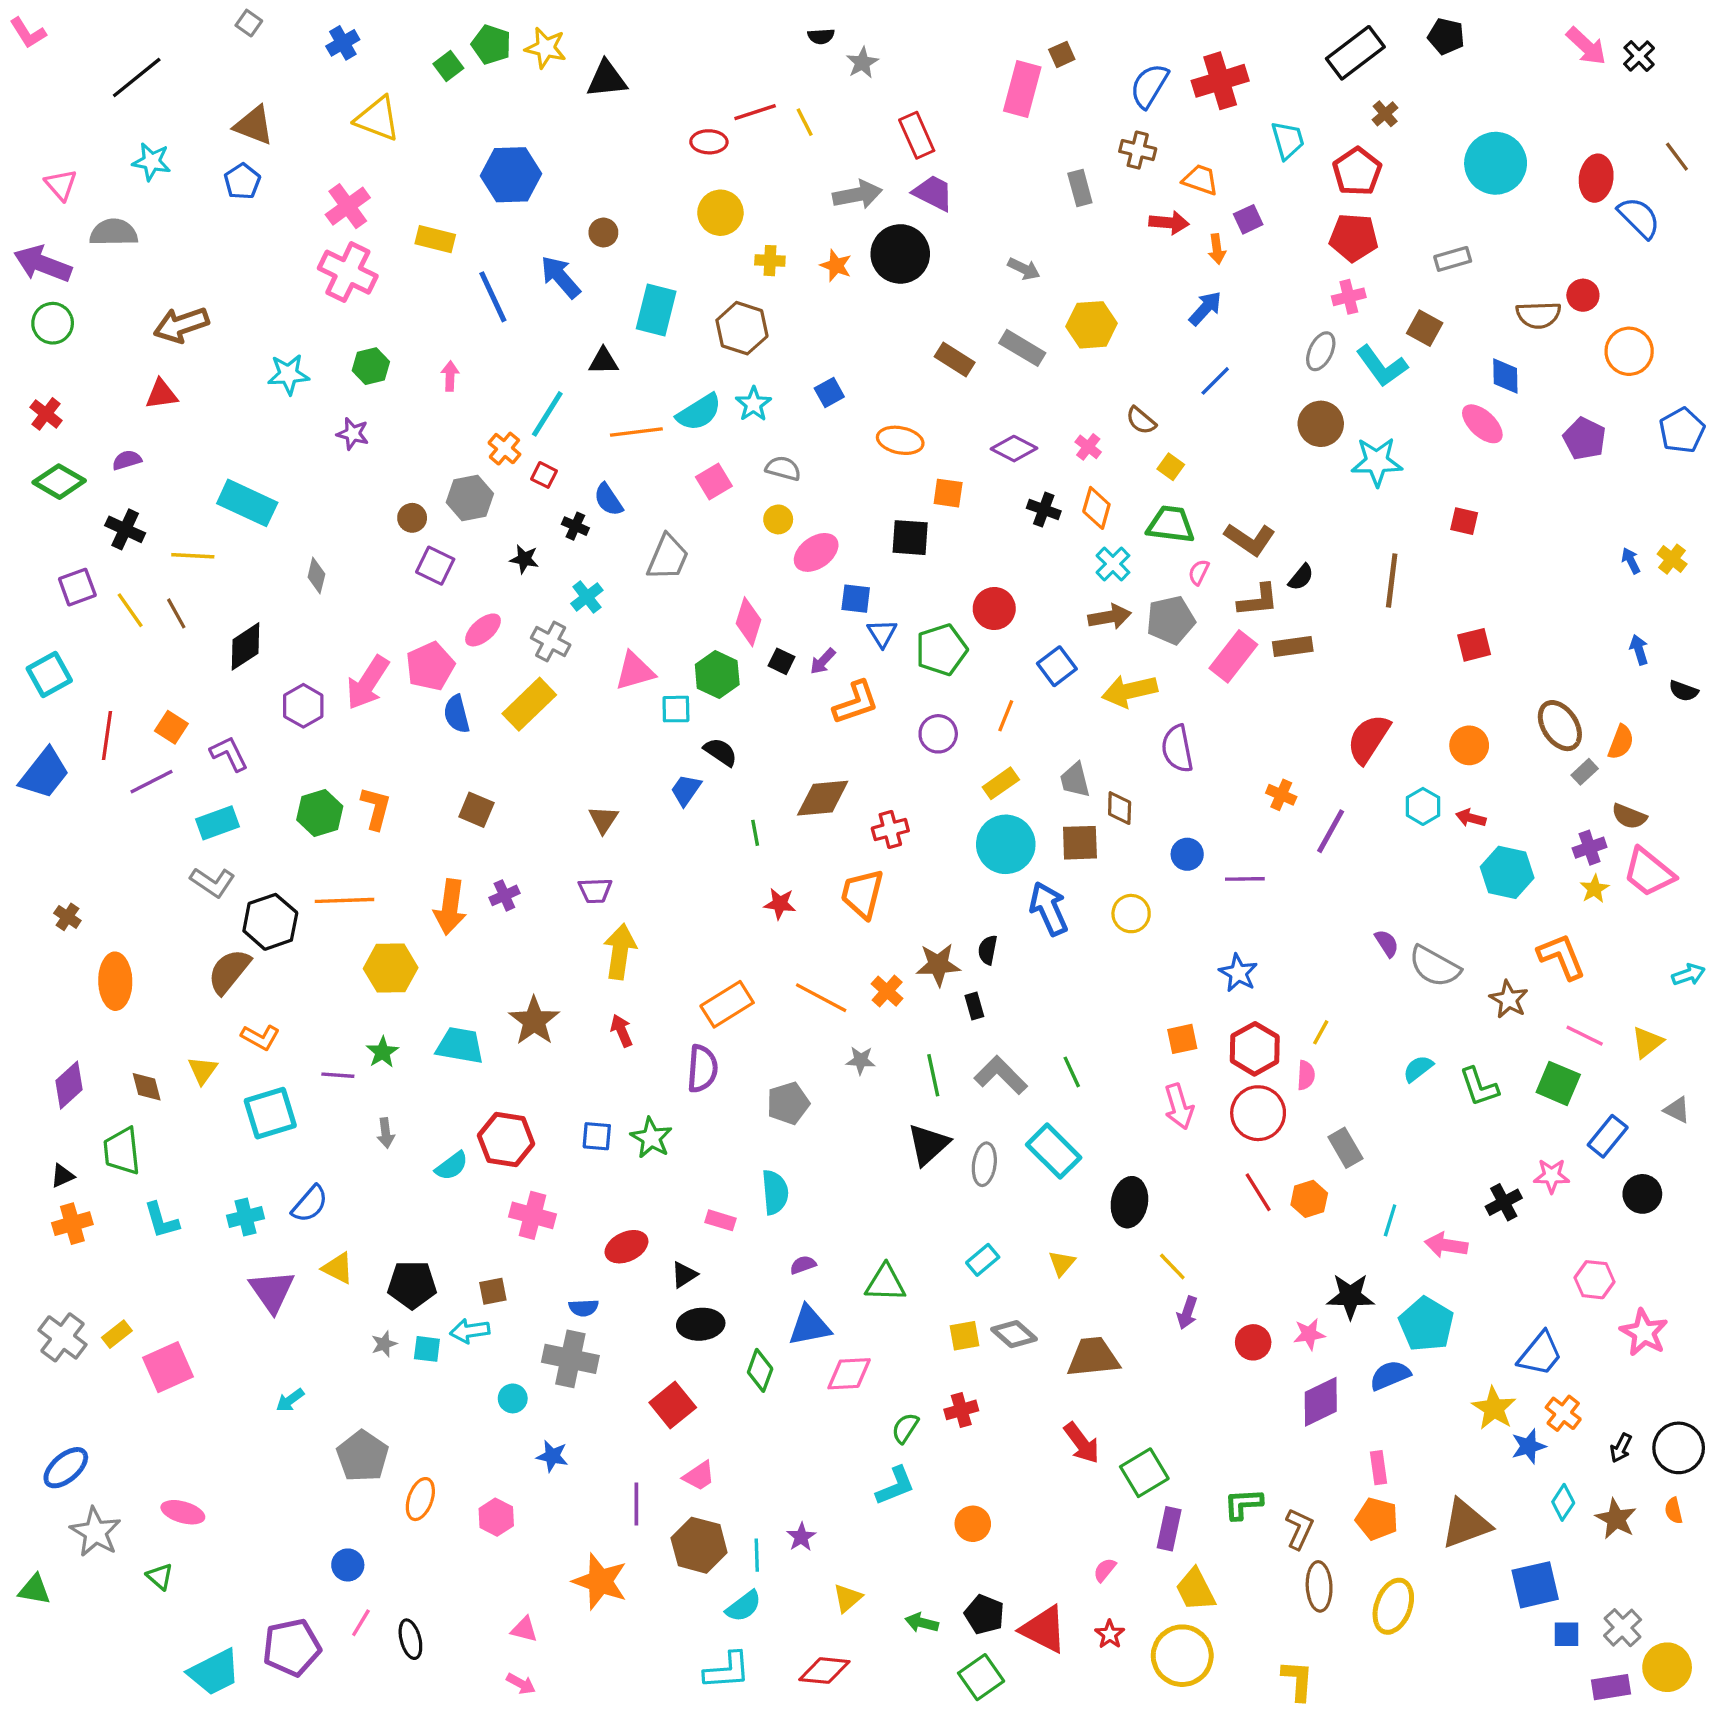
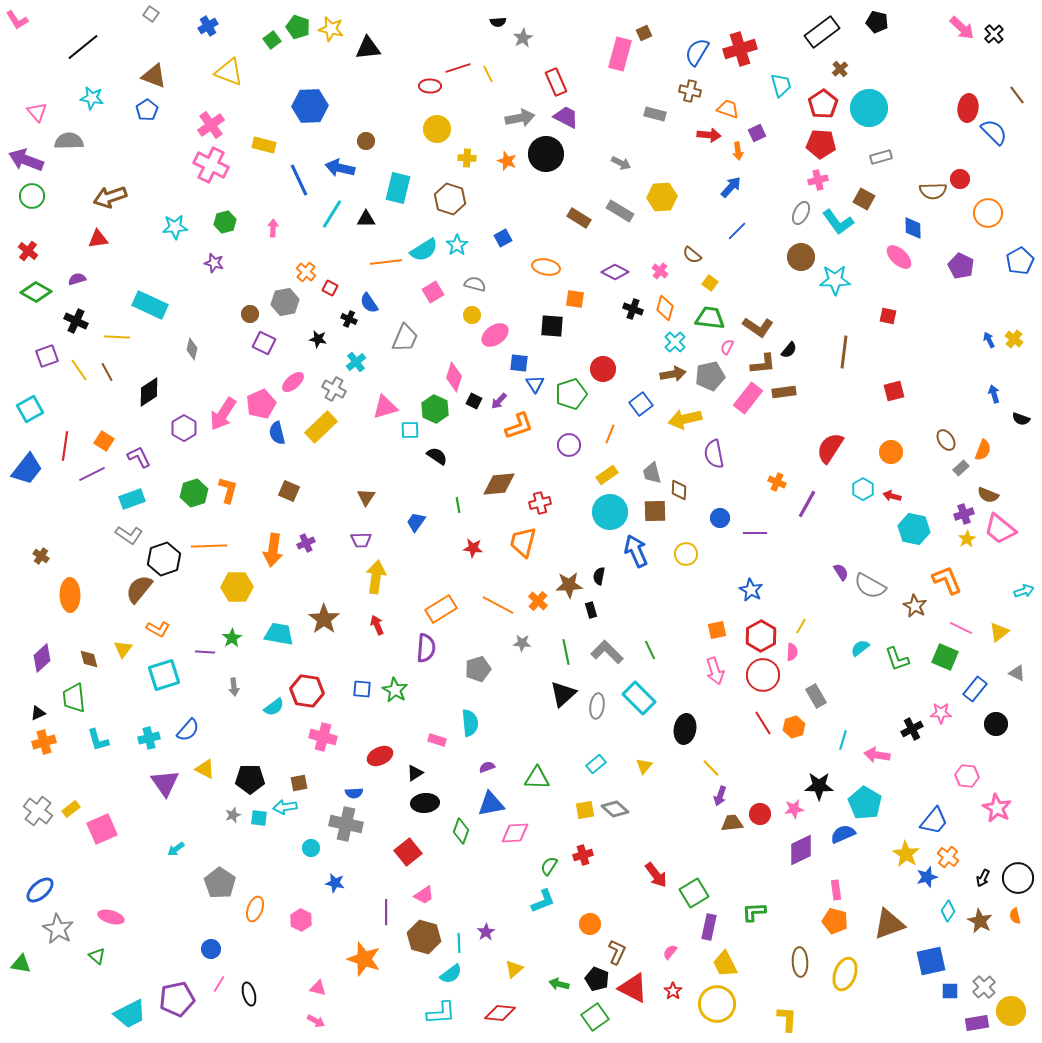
cyan circle: (1496, 163) -> (869, 108), moved
gray rectangle: (1080, 188) -> (655, 114), turned -60
blue arrow: (561, 277) -> (340, 168), turned -36
cyan line: (547, 414) -> (332, 214), moved
brown ellipse: (1560, 726) -> (946, 440), size x0.7
blue trapezoid: (686, 790) -> (416, 522), moved
brown trapezoid: (1093, 1357) -> (732, 823), moved, size x0.7
brown L-shape: (1299, 1529) -> (617, 952), moved

